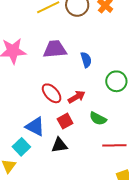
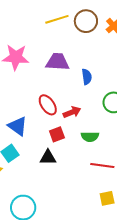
green semicircle: (98, 119) -> (90, 137), turned -36
blue triangle: (35, 127) -> (18, 126), moved

